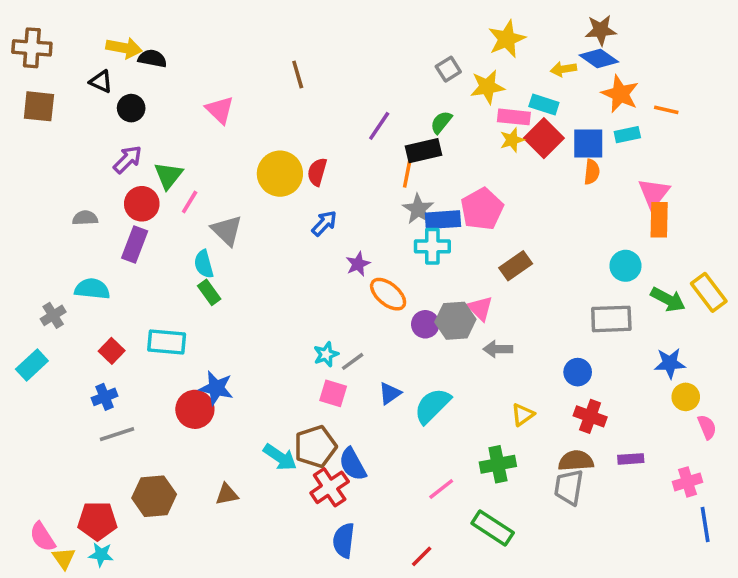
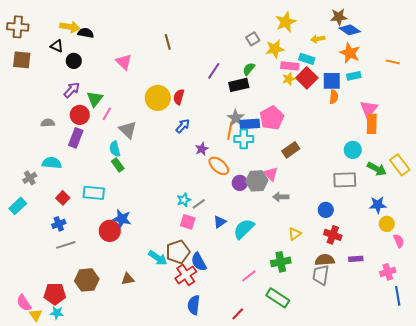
blue diamond: (599, 58) -> (350, 30), moved
orange line: (666, 110) -> (393, 62), moved
orange line: (408, 172) -> (230, 131), moved

